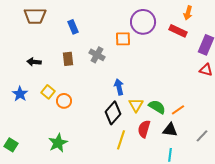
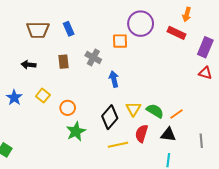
brown trapezoid: (35, 16) -> (38, 30), moved
blue arrow: (119, 87) -> (114, 79), moved
orange circle: (64, 101) -> (68, 108), moved
gray line: (202, 136) -> (201, 141), turned -48
yellow line: (121, 140) -> (118, 145), turned 60
green star: (58, 143) -> (76, 131), moved

